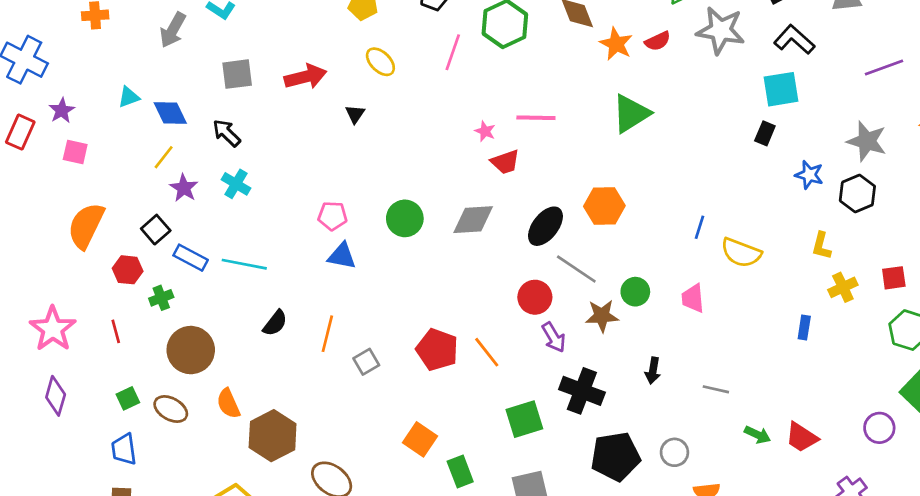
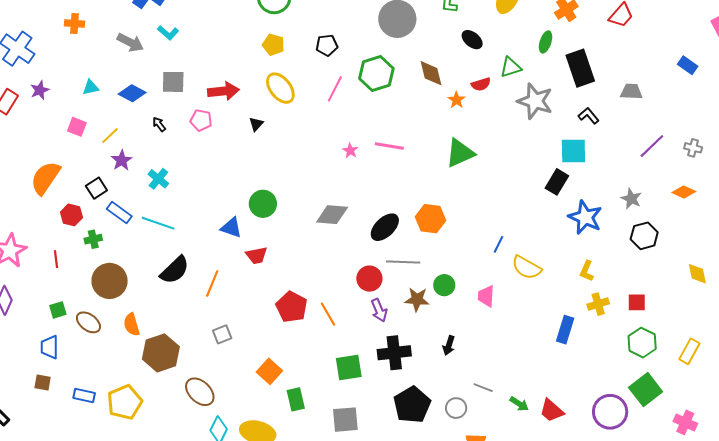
gray arrow: (173, 30) -> (130, 42), turned -100
black L-shape: (794, 40) -> (589, 116), size x0.7
red semicircle: (658, 41) -> (481, 84), moved
orange star: (616, 44) -> (456, 100), size x0.7
yellow ellipse: (380, 62) -> (280, 88), size x1.4
purple line: (884, 68) -> (652, 146), turned -32
blue diamond: (170, 113) -> (132, 93), moved, turned -44
black arrow: (227, 133) -> (159, 124), size x0.7
black rectangle: (765, 133) -> (557, 182), size x1.4
gray star: (867, 141) -> (631, 199), size x0.7
pink square: (75, 152) -> (77, 127), moved
red trapezoid: (505, 162) -> (257, 255), moved
blue star: (809, 175) -> (585, 217), size x1.6
cyan cross: (236, 184) -> (158, 179), moved
black hexagon: (857, 194) -> (644, 236), moved
pink pentagon: (332, 216) -> (201, 120), moved
green circle: (405, 218) -> (263, 204), moved
gray line: (576, 269) -> (403, 262), turned -40
black semicircle: (275, 323) -> (175, 270), size x1.5
blue rectangle: (804, 328) -> (565, 330), size x1.5
gray square: (366, 362) -> (222, 334), moved
gray line: (716, 389) -> (483, 388), moved
black cross: (582, 391) -> (394, 353), turned -36
purple circle: (879, 428) -> (610, 412), size x1.5
black pentagon: (616, 456) -> (412, 405), turned -30

